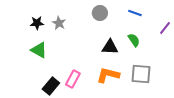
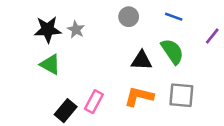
black star: (37, 23) -> (48, 30), size x1.5
green semicircle: (134, 40) -> (172, 51), size x1.5

